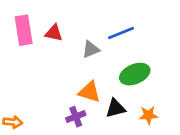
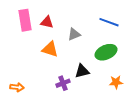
blue line: (121, 33) -> (109, 22), moved, turned 42
orange triangle: (89, 92) -> (50, 49), moved
black triangle: (116, 108) -> (82, 71), moved

